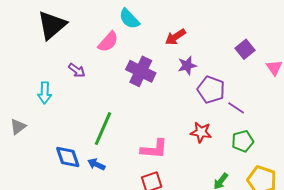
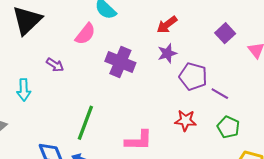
red arrow: (175, 37) -> (167, 25), moved
green pentagon: (243, 141) -> (228, 127), turned -30

